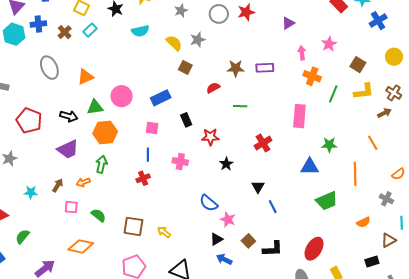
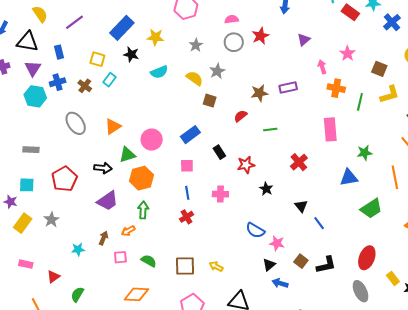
red pentagon: (29, 121) -> (64, 179), turned 30

